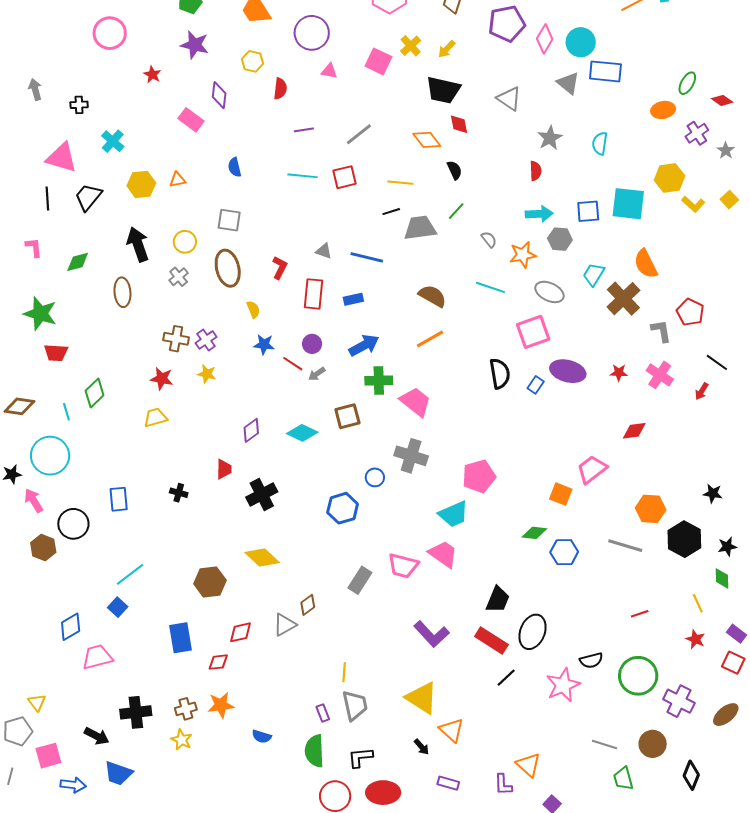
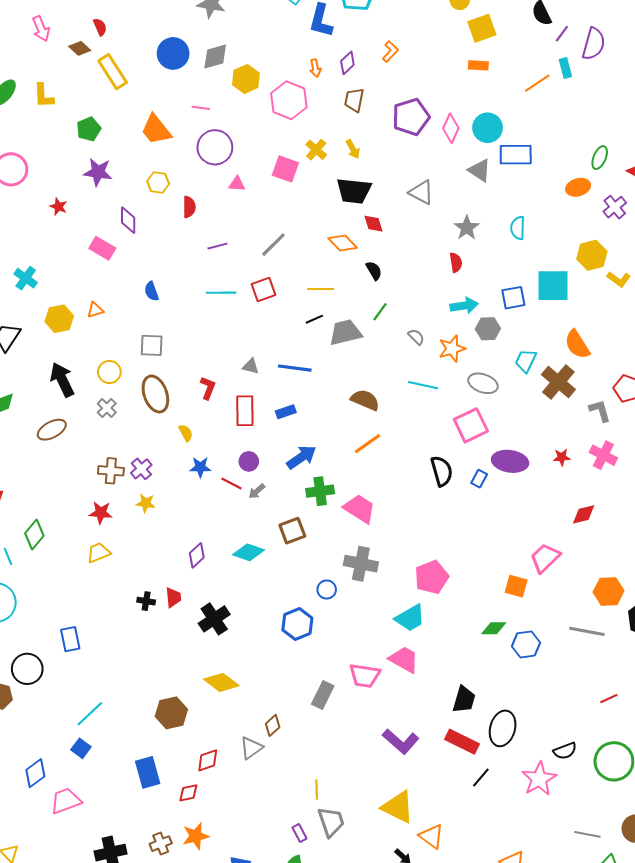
yellow arrow: (447, 49) -> (353, 149), turned -66
brown ellipse: (122, 292) -> (52, 430), turned 72
black cross: (179, 493) -> (146, 601), moved

